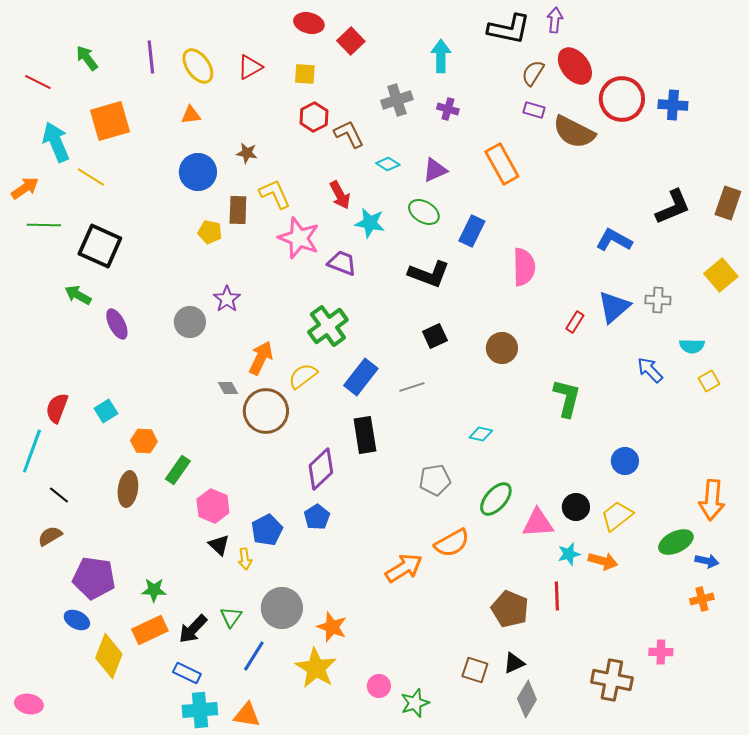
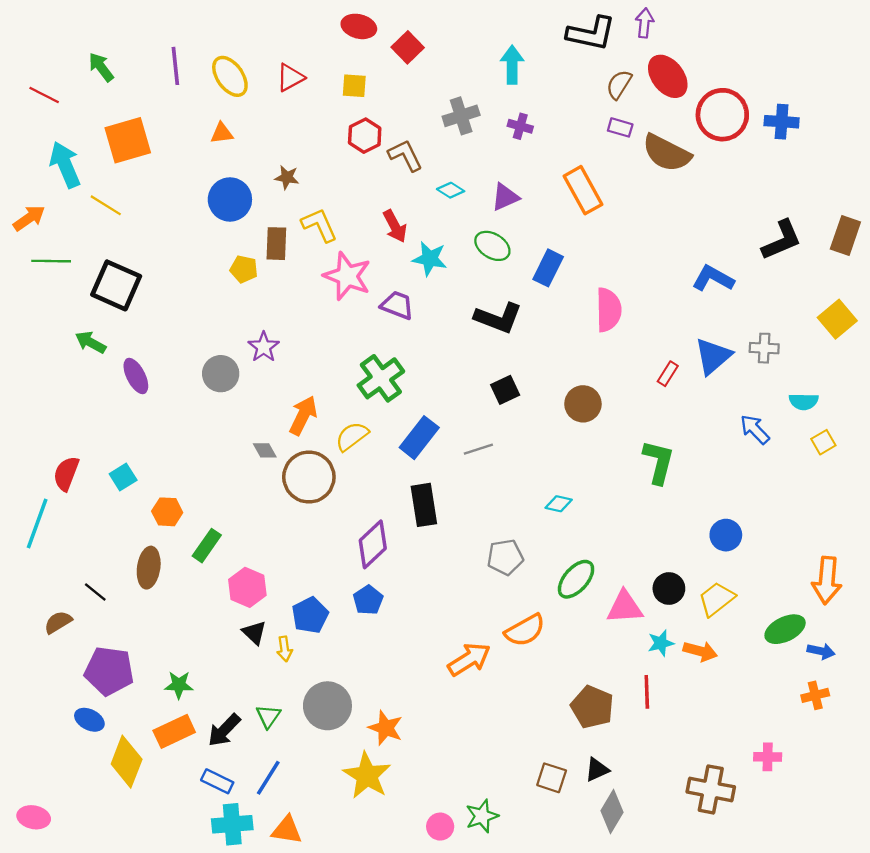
black line: (59, 495) -> (95, 592), moved
blue line: (254, 656) -> (268, 778), moved
pink circle: (379, 686) -> (440, 827), moved

